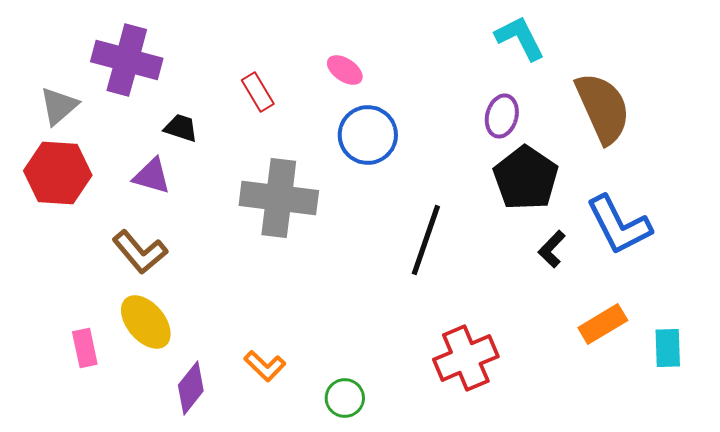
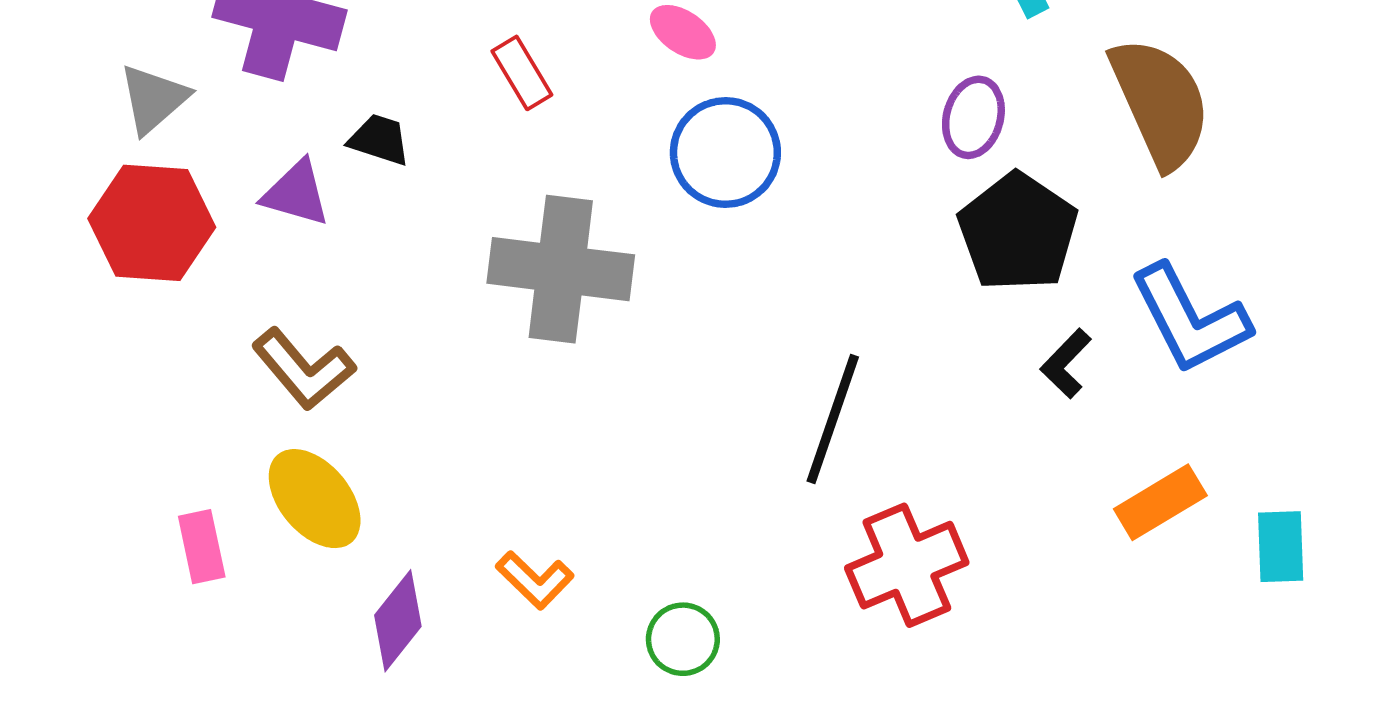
purple triangle: (152, 176) -> (296, 193), moved
black line: (426, 240) -> (833, 419), moved

